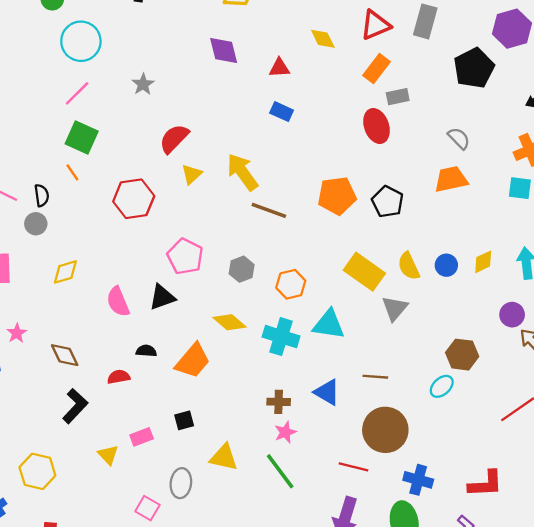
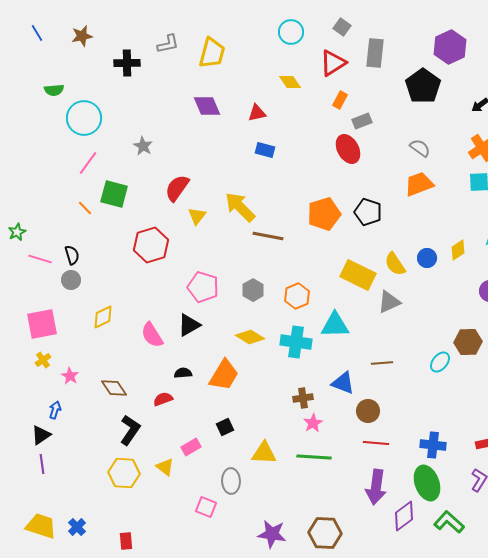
orange rectangle: (377, 69) -> (340, 100), size x0.7
green square: (82, 137) -> (114, 194), moved
orange line: (72, 172) -> (85, 208), moved
gray triangle: (395, 308) -> (389, 302), turned 35
brown hexagon: (462, 355) -> (468, 342), moved
brown circle: (385, 430) -> (368, 411), moved, size x0.6
yellow hexagon: (37, 471) -> (124, 473), moved
green line: (280, 471) -> (314, 457), turned -40

